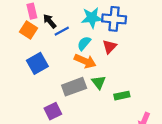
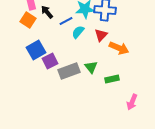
blue line: (62, 31) -> (66, 21), moved
orange arrow: (85, 61) -> (119, 48), moved
purple square: (53, 111) -> (50, 61), moved

